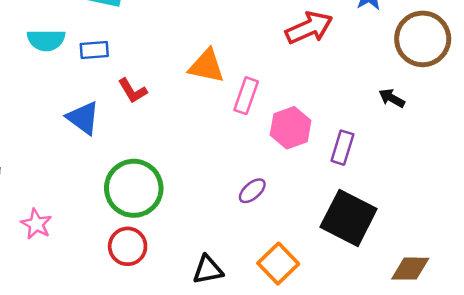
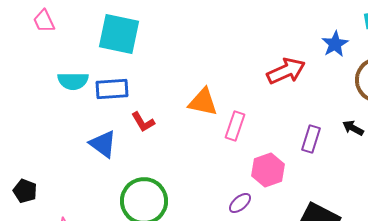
blue rectangle: (94, 50) -> (112, 89), size x1.4
pink hexagon: (291, 128) -> (268, 170), moved
purple rectangle: (342, 148) -> (311, 139), moved

